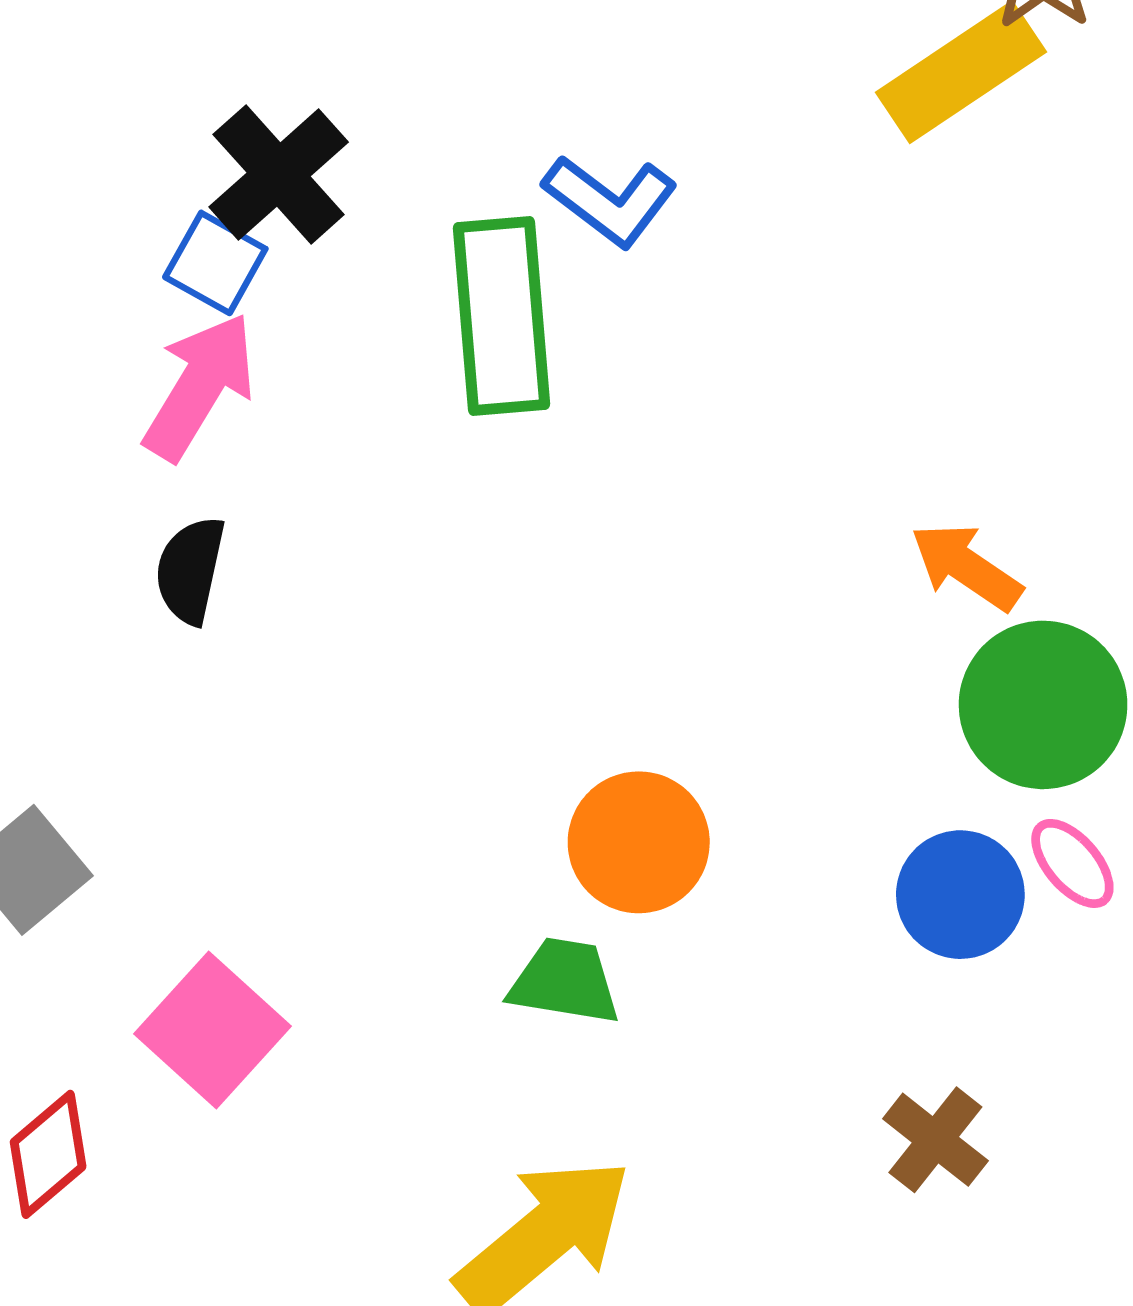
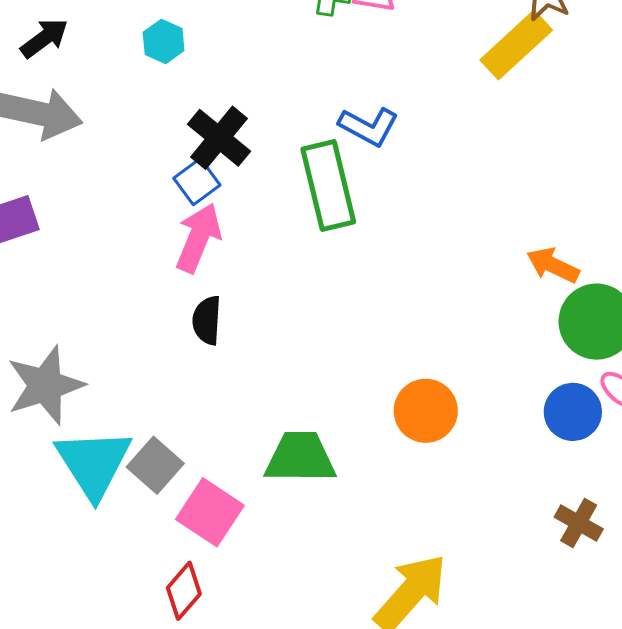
blue square: (215, 263) -> (197, 182), turned 33
green trapezoid: (565, 981) -> (300, 458), moved, size x1.4
pink square: (212, 1030) -> (210, 512), moved

